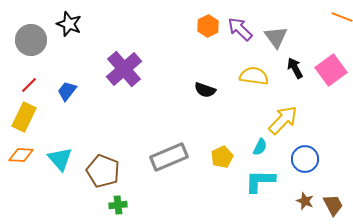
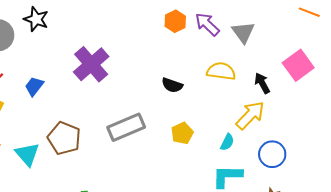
black arrow: (295, 68) -> (262, 83), moved
gray rectangle: (169, 157) -> (126, 127), moved
yellow pentagon: (222, 157) -> (182, 133), moved
brown pentagon: (103, 171) -> (64, 138), moved

